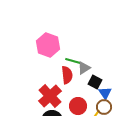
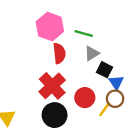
green line: (73, 61) -> (84, 34), moved
red semicircle: (67, 75) -> (59, 53), moved

